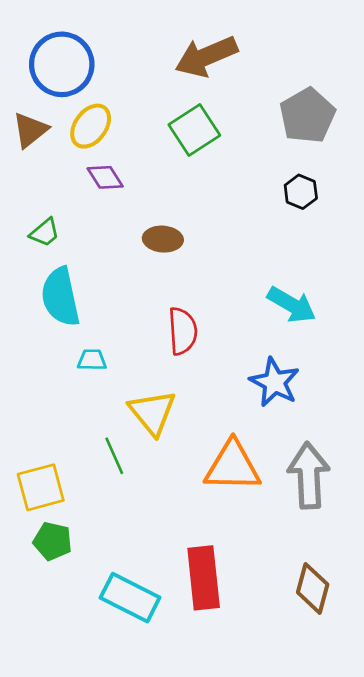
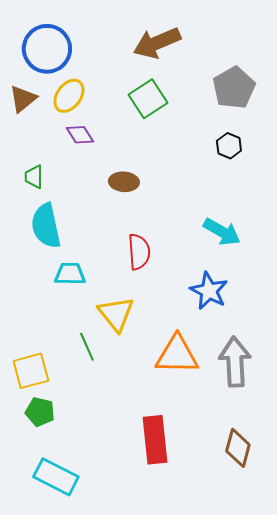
green trapezoid: (45, 232) -> (34, 177), turned 130
cyan trapezoid: (92, 360) -> (70, 274), size x1.4
cyan rectangle: (130, 598) -> (56, 477), moved

